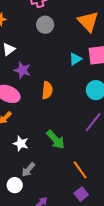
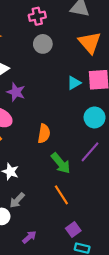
orange semicircle: (47, 90) -> (44, 134), moved
green arrow: (56, 140) -> (61, 163), moved
orange line: (80, 170) -> (61, 195), moved

